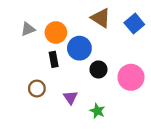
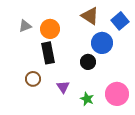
blue circle: (79, 48) -> (102, 43), moved
black rectangle: (54, 59) -> (48, 53), size x1.5
pink circle: (131, 77) -> (117, 94), moved

